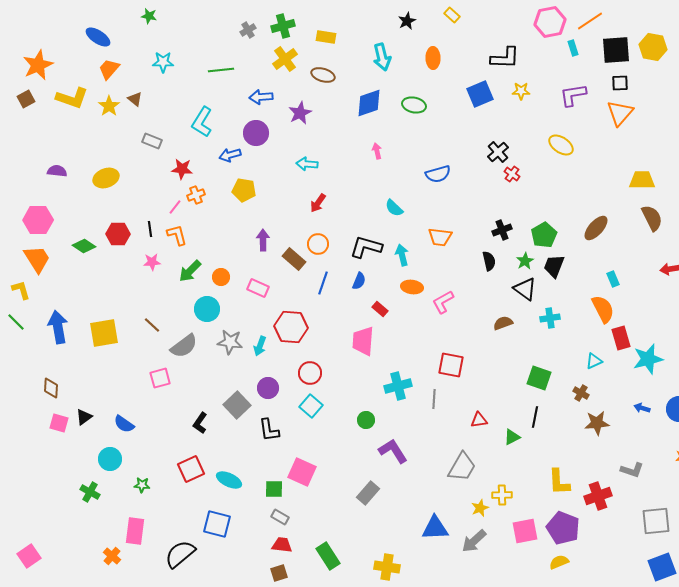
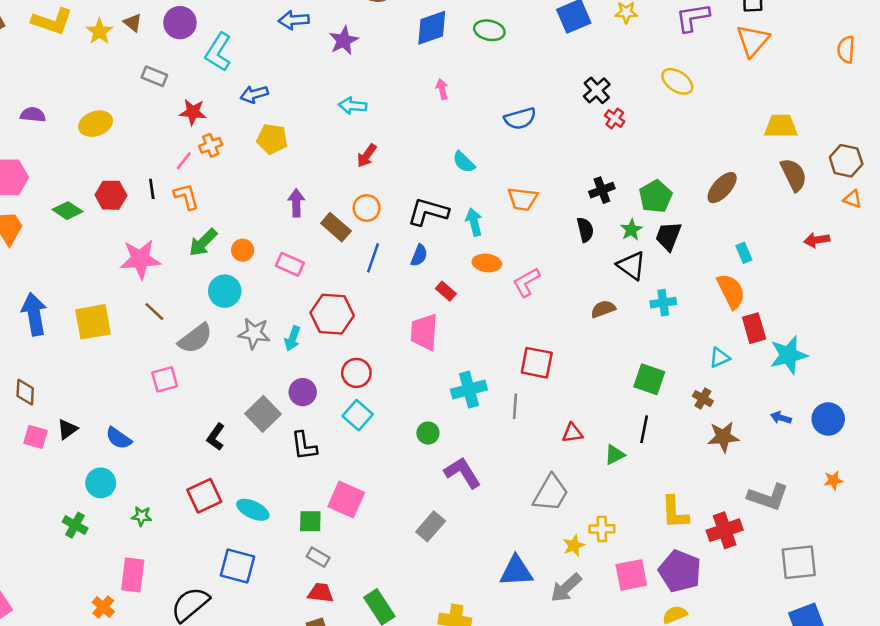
purple circle: (256, 133) -> (180, 23), moved
pink star: (152, 262) -> (140, 259), moved, size x1.8
gray L-shape: (632, 470) -> (768, 497), size x1.4

